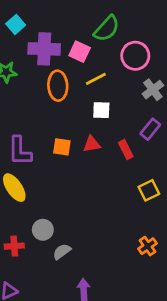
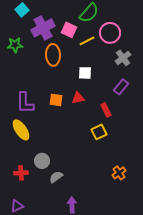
purple cross: (44, 49) -> (43, 28), turned -30
yellow line: (96, 79) -> (87, 41), moved
red rectangle: (126, 150) -> (106, 110), moved
yellow square: (149, 190) -> (99, 132), moved

